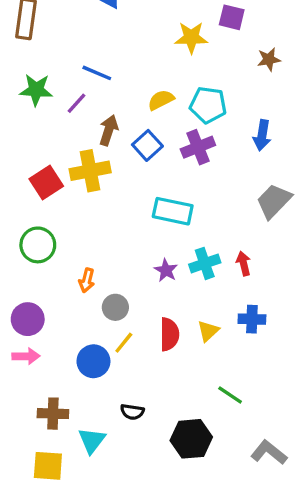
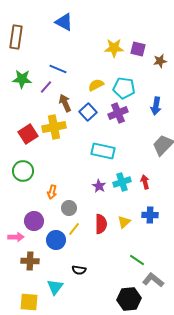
purple square: (232, 17) -> (138, 49), moved
brown arrow: (109, 130) -> (65, 103), turned -42
purple circle: (28, 319) -> (34, 221), moved
brown cross: (53, 414) -> (30, 261), moved
black hexagon: (191, 439) -> (129, 299), moved
gray L-shape: (269, 452) -> (153, 280), moved

